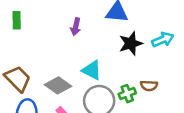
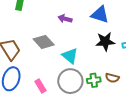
purple arrow: (76, 27) -> (65, 19), turned 80
gray diamond: (58, 85) -> (44, 42), moved

